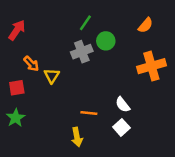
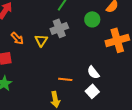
green circle: (106, 41) -> (92, 19), moved
yellow triangle: (52, 76) -> (41, 40), moved

